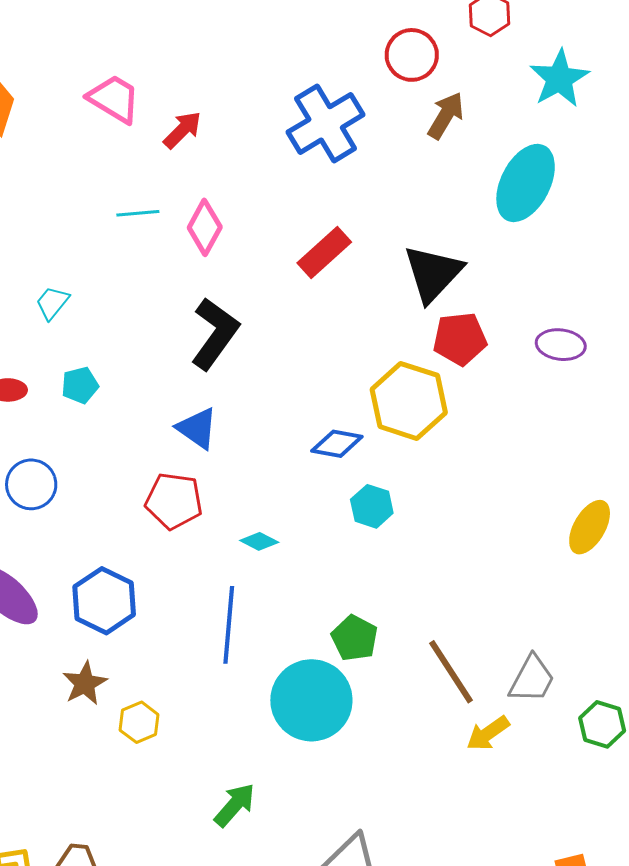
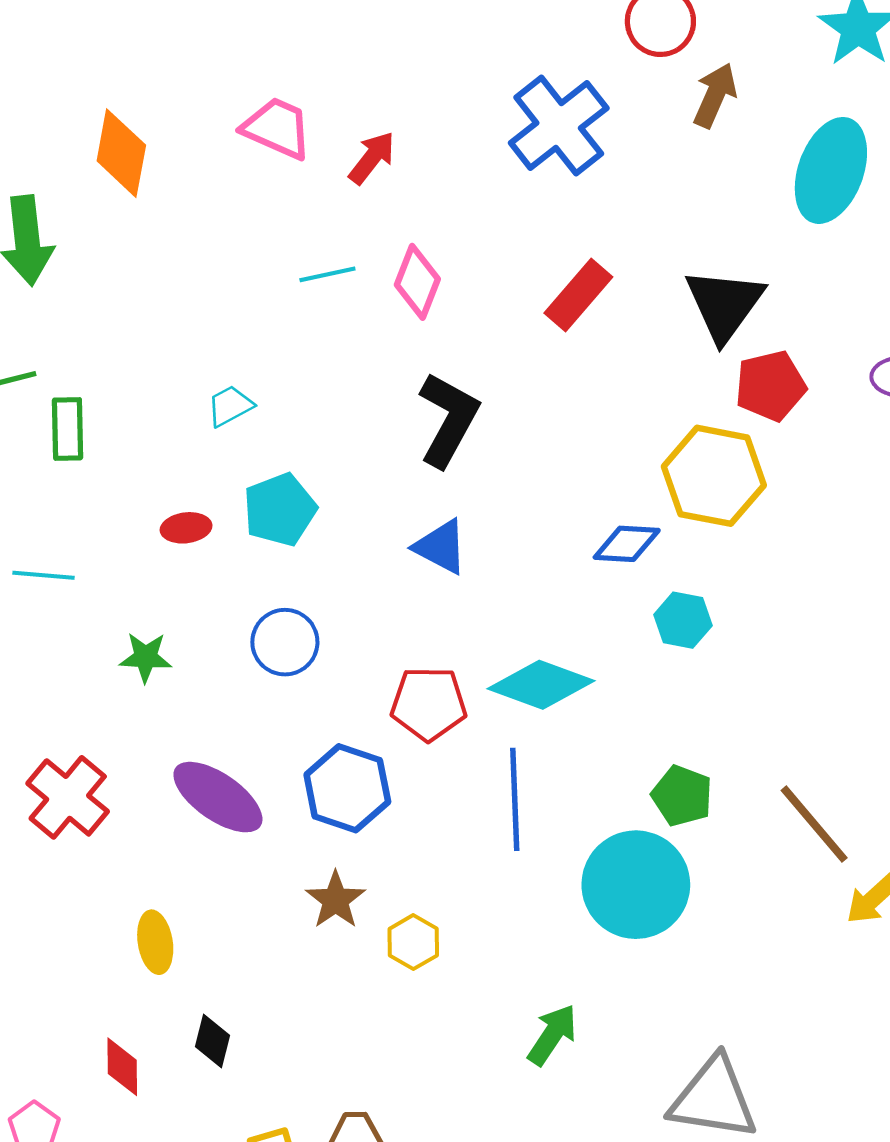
cyan trapezoid: (52, 303) -> (230, 406), turned 30
cyan pentagon: (80, 385) -> (280, 510), size x1.5
blue circle: (31, 484) -> (285, 642), moved
red pentagon: (174, 501) -> (429, 704), moved
cyan diamond: (259, 541) -> (541, 685), size x2.0

